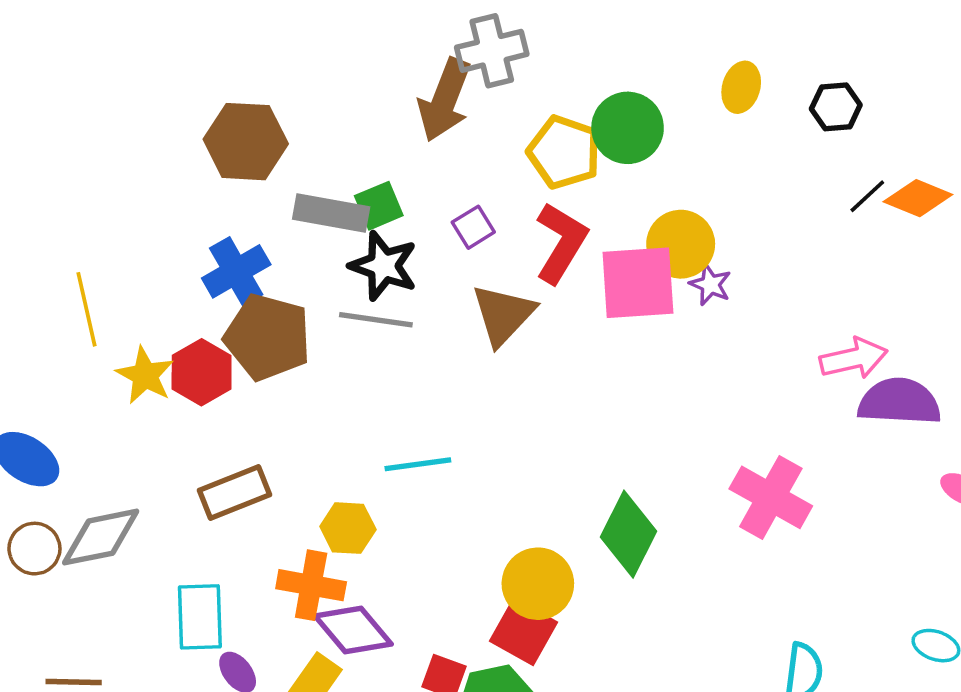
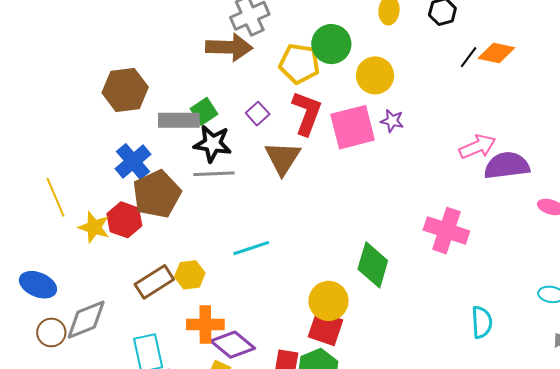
brown arrow: (445, 100) -> (229, 47), turned -99
yellow circle: (681, 244) -> (375, 75), moved
brown pentagon: (268, 337) -> (157, 194), turned -30
yellow hexagon: (348, 528) -> (190, 275), moved

